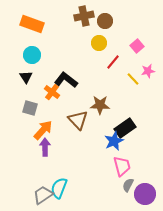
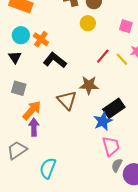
pink square: (137, 46) -> (126, 26), turned -32
red line: (113, 62) -> (103, 56), moved
orange cross: (52, 92) -> (41, 39), moved
gray trapezoid: (43, 195) -> (17, 150), moved

